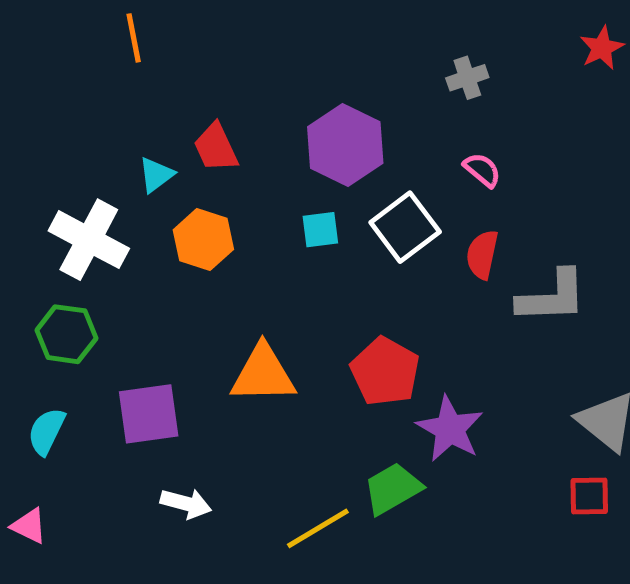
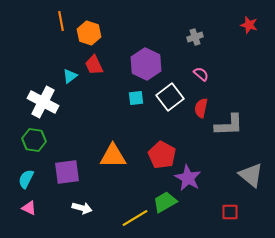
red star: (602, 48) -> (249, 25), turned -30
orange hexagon: (203, 240) -> (89, 33), moved
red square: (589, 496) -> (230, 212), moved
pink triangle: (29, 526) -> (29, 208), moved

